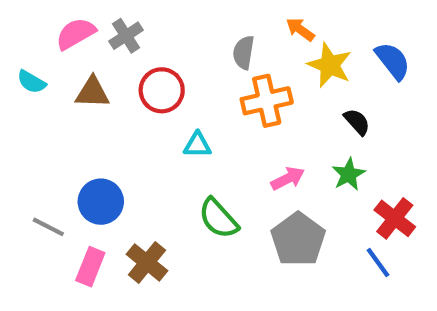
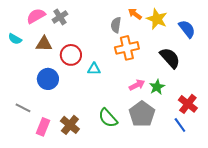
orange arrow: (300, 29) -> (135, 14), moved
yellow star: (330, 65) -> (157, 19), moved
red circle: (162, 90) -> (71, 55), moved
black semicircle: (357, 122) -> (170, 58), size x1.6
green star: (349, 174) -> (157, 87), moved
blue circle: (101, 202) -> (48, 79), moved
green semicircle: (218, 218) -> (108, 118), moved

